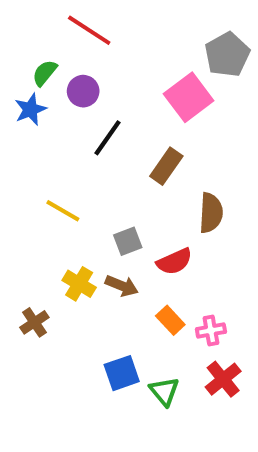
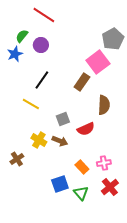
gray pentagon: (227, 55) -> (113, 39), moved
pink square: (189, 97) -> (98, 62), moved
black line: (107, 138) -> (42, 80), moved
orange rectangle: (170, 320) -> (82, 167), moved

